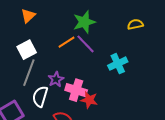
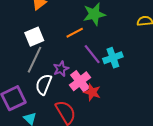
purple line: (86, 44) -> (92, 54), moved
cyan cross: (118, 64) -> (113, 58), moved
pink cross: (76, 90) -> (80, 81), turned 30

